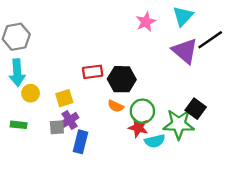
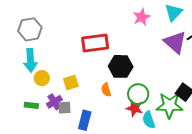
red rectangle: (93, 72) -> (95, 43), moved, size x1.5
orange semicircle: (116, 106) -> (106, 90), moved, turned 48
purple cross: (70, 120) -> (54, 102), moved
cyan semicircle: (155, 141) -> (149, 120), turned 84

